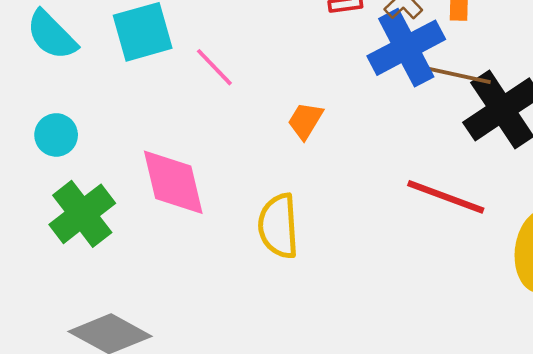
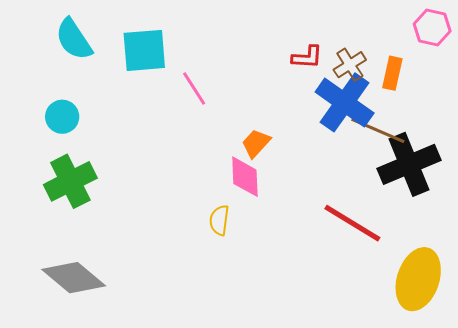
blue cross: (406, 48) -> (345, 102), turned -38
pink diamond: (173, 182) -> (245, 177), moved, size x0.7
yellow semicircle: (278, 226) -> (219, 220), size x0.6

